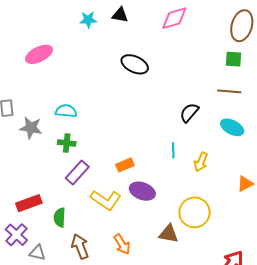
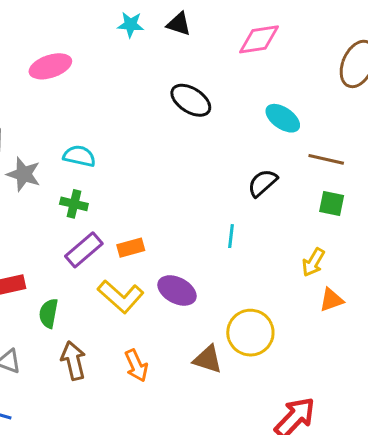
green square: (234, 59) -> (332, 203), moved
cyan ellipse: (232, 127) -> (283, 118), moved
yellow arrow: (201, 162) -> (313, 262), moved
orange rectangle: (125, 165) -> (131, 248), moved

